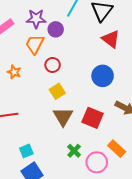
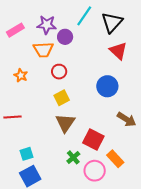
orange trapezoid: (35, 44) -> (43, 50), turned -125
red square: (92, 118) -> (93, 140), moved

